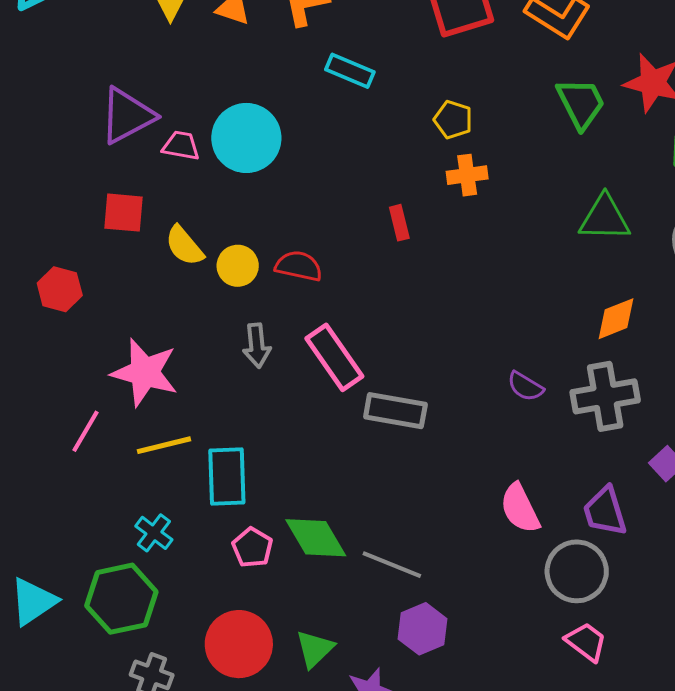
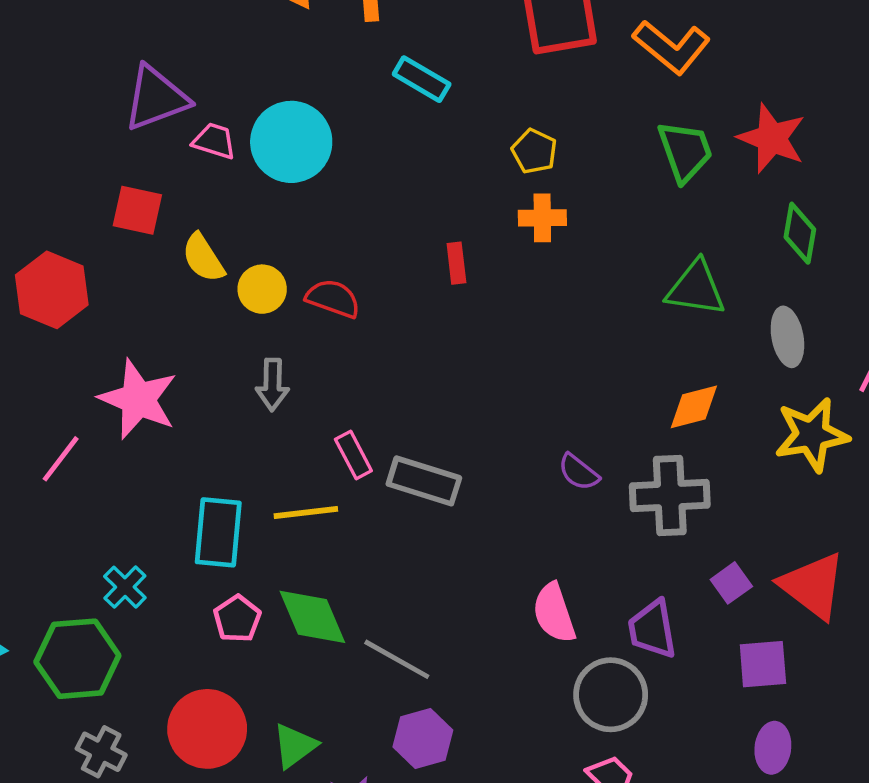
red hexagon: (60, 289) -> (52, 290), size x1.4
pink rectangle: (334, 357) -> (353, 455), moved, size x0.6
yellow line: (164, 445) -> (306, 512), moved

